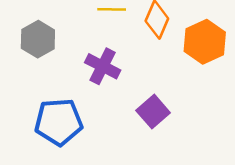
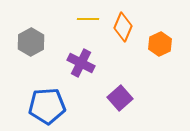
orange hexagon: (205, 42) -> (160, 44), size x0.7

